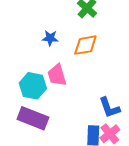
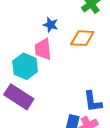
pink trapezoid: (57, 75) -> (43, 49), moved

